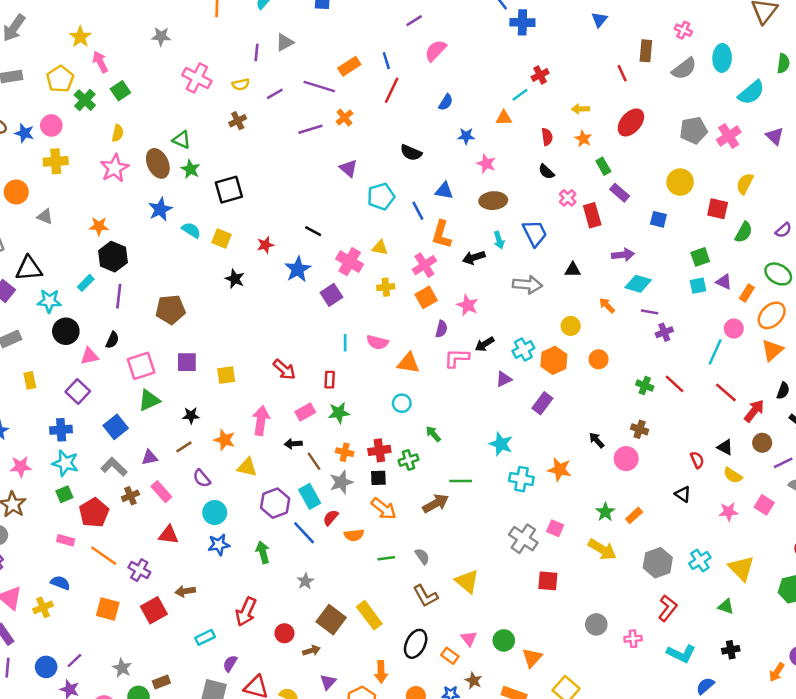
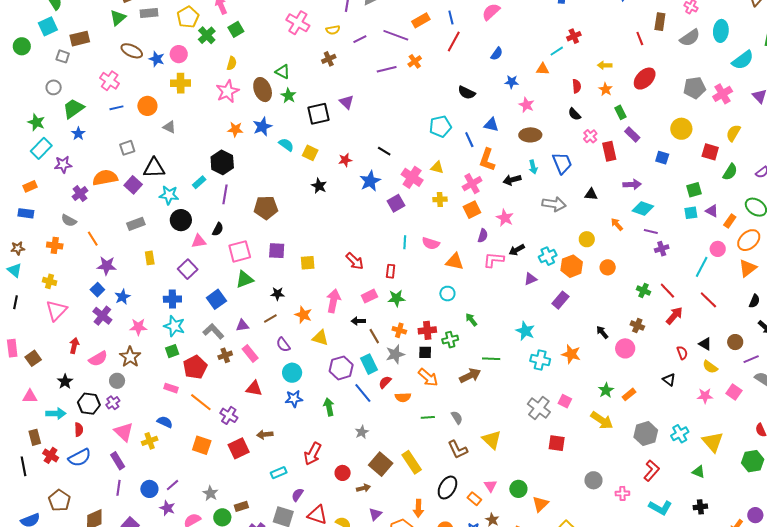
purple triangle: (348, 168) -> (346, 102), moved
orange star: (99, 226) -> (235, 129), moved
red arrow: (754, 411) -> (674, 316), moved

